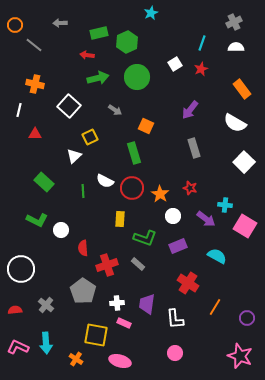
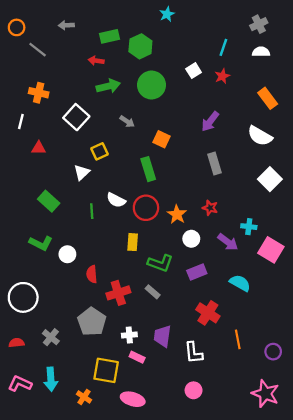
orange line: (215, 307) -> (238, 339), turned -42

